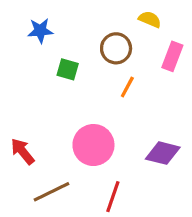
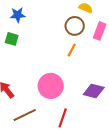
brown circle: (116, 48) -> (75, 26), moved
green square: (68, 69) -> (12, 39), moved

